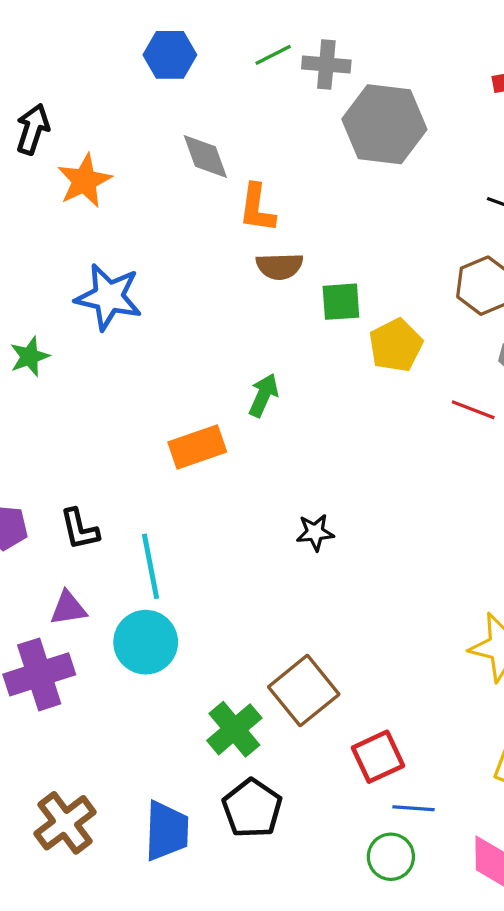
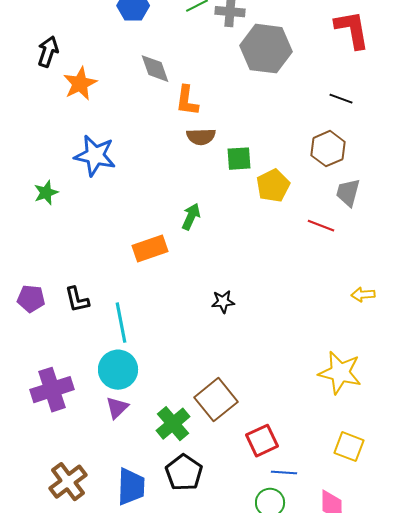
purple triangle: (68, 608) -> (117, 408), moved, turned -35

